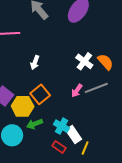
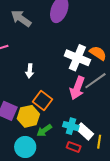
white cross: (84, 61) -> (77, 58), size x1.4
pink arrow: (77, 91) -> (77, 88), size x1.6

